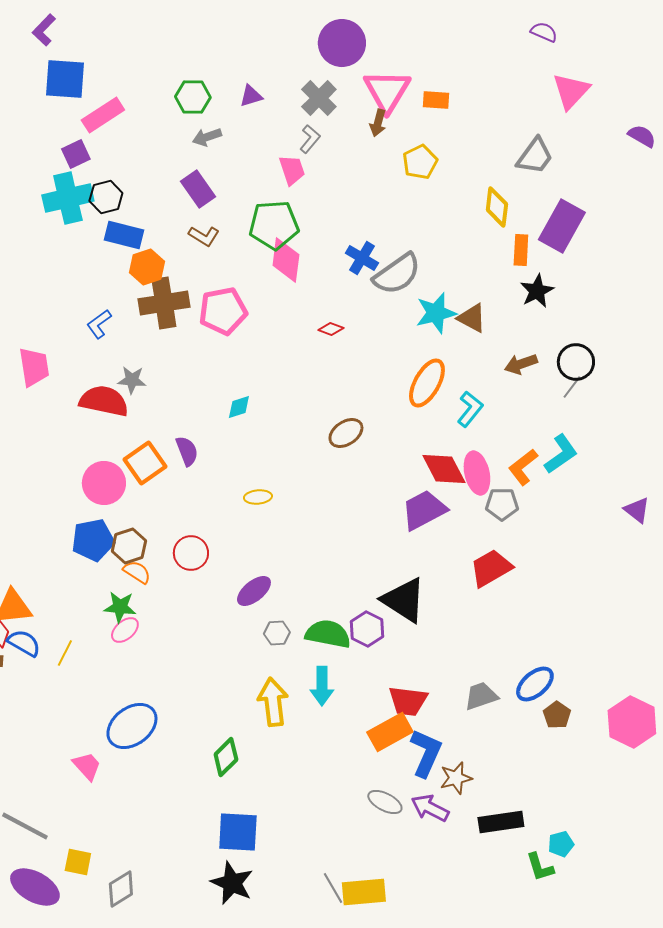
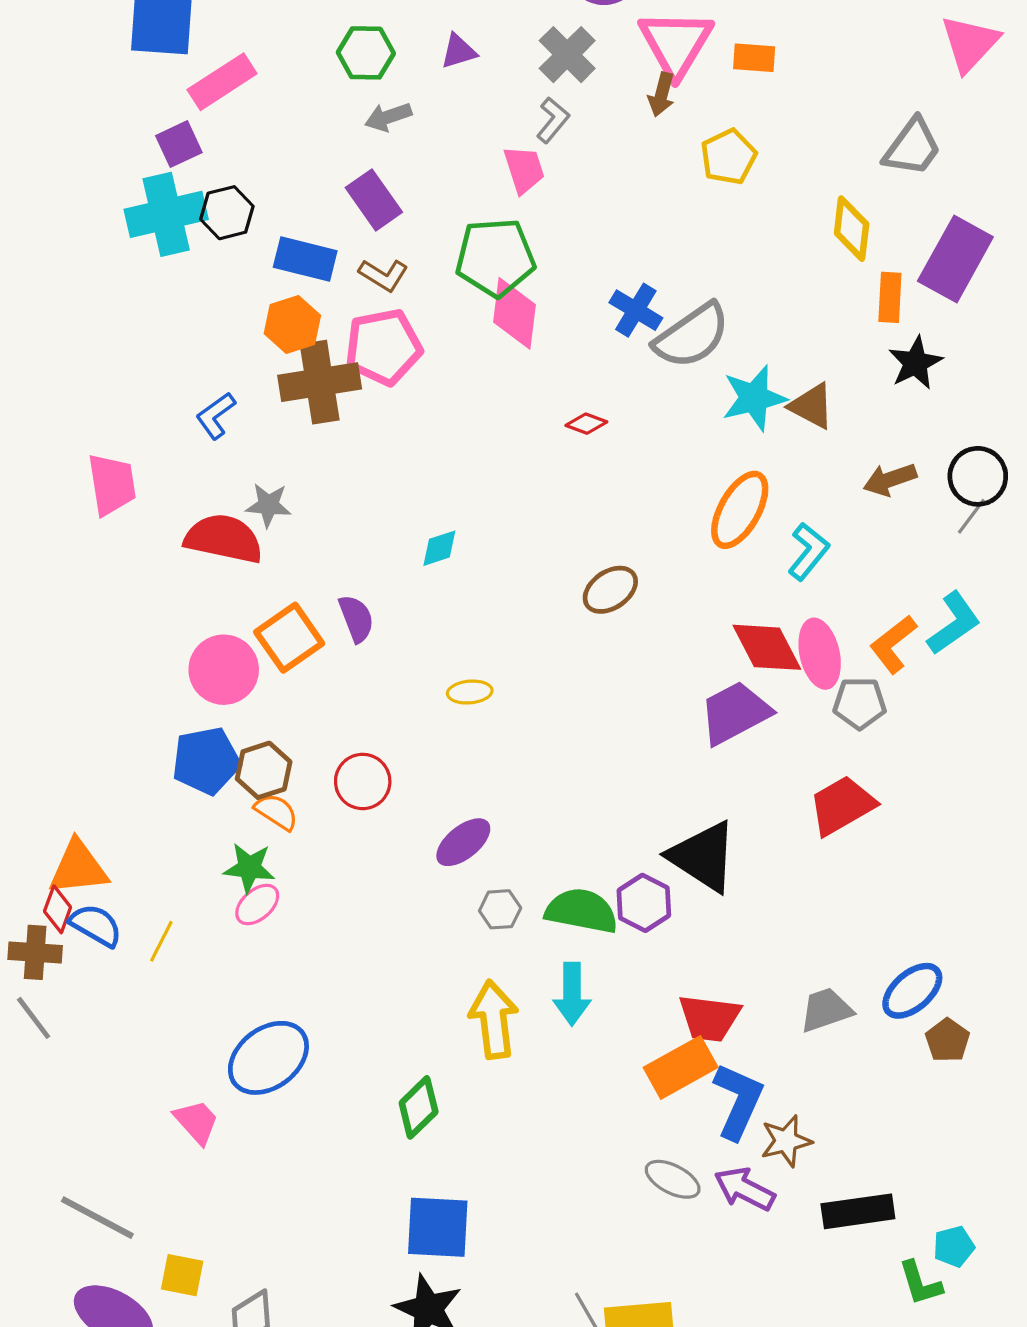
blue rectangle: (124, 235) -> (305, 259), moved
pink pentagon: (223, 311) -> (383, 347), moved

